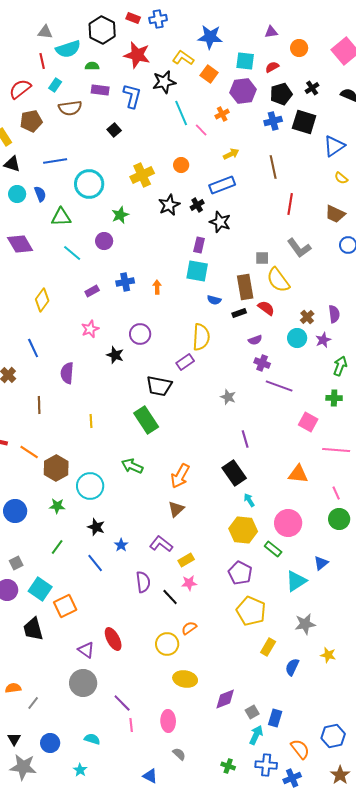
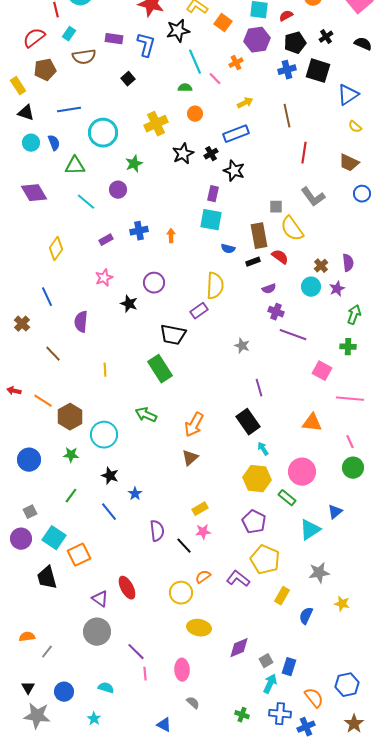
green semicircle: (92, 66) -> (185, 88), moved
brown line: (39, 405) -> (53, 354), turned -42
purple L-shape: (161, 544) -> (238, 579), moved

